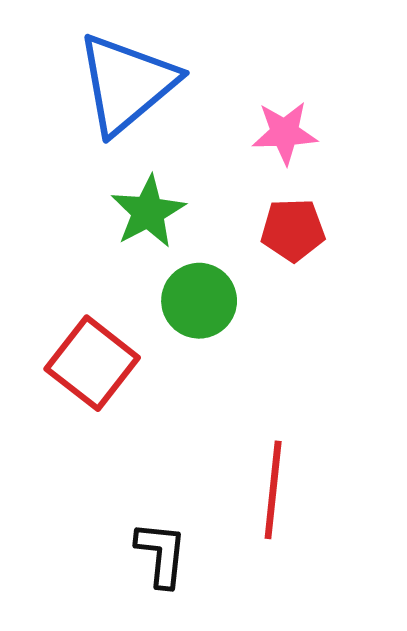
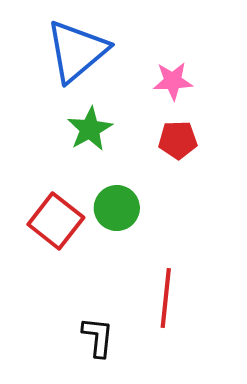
green circle: (199, 301) -> (117, 208), moved

